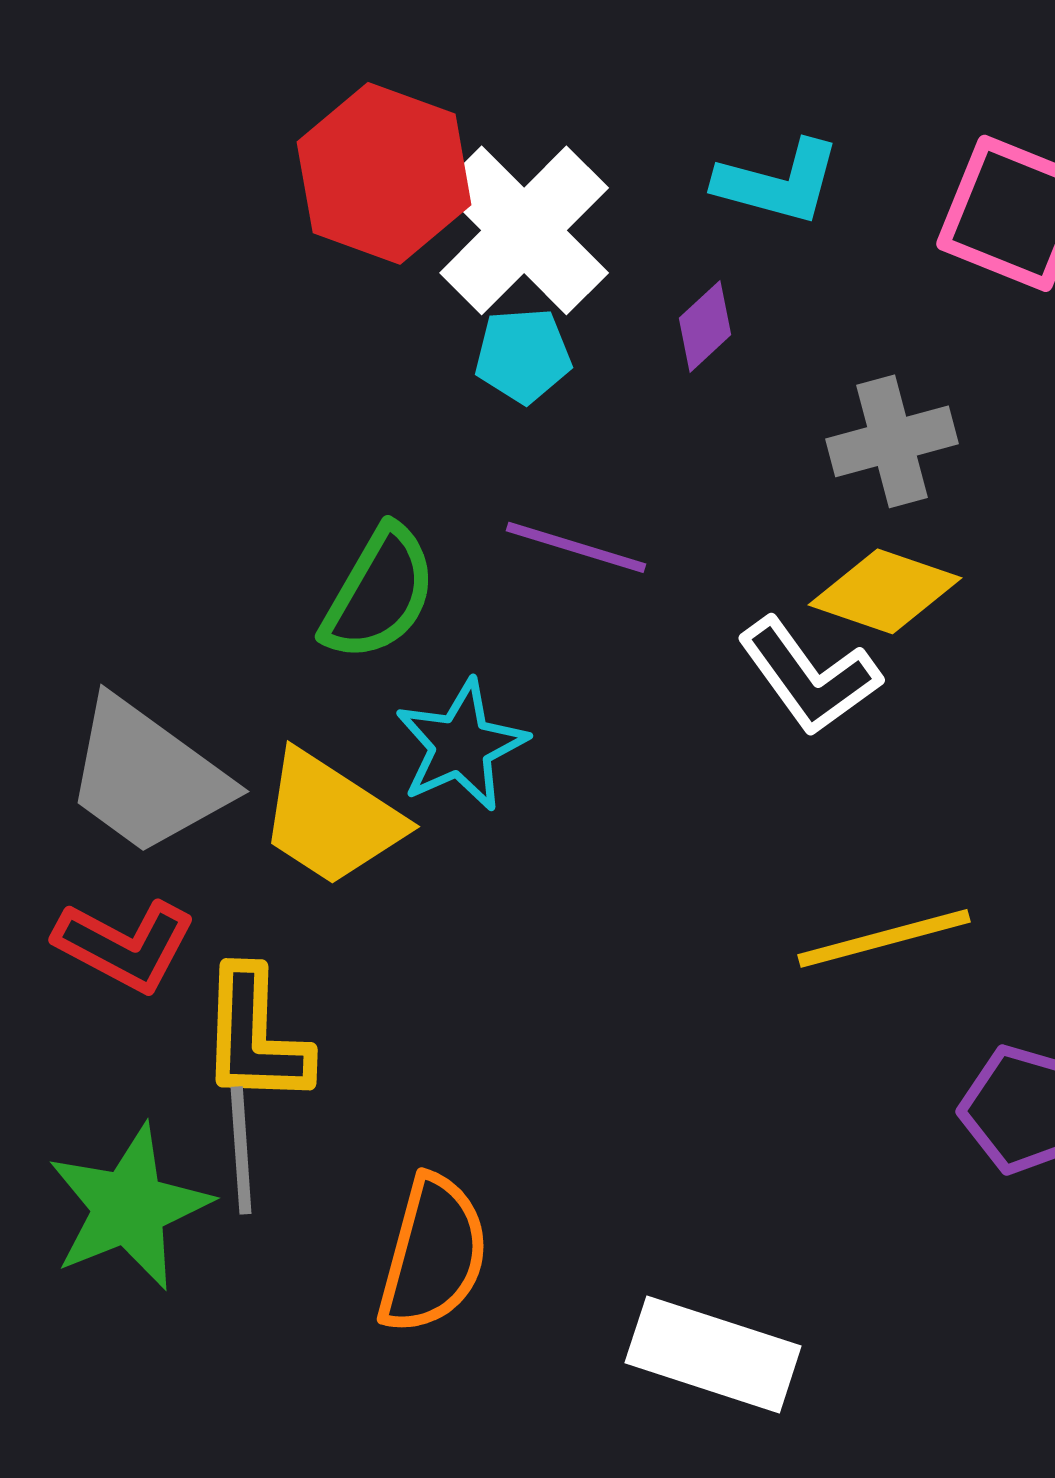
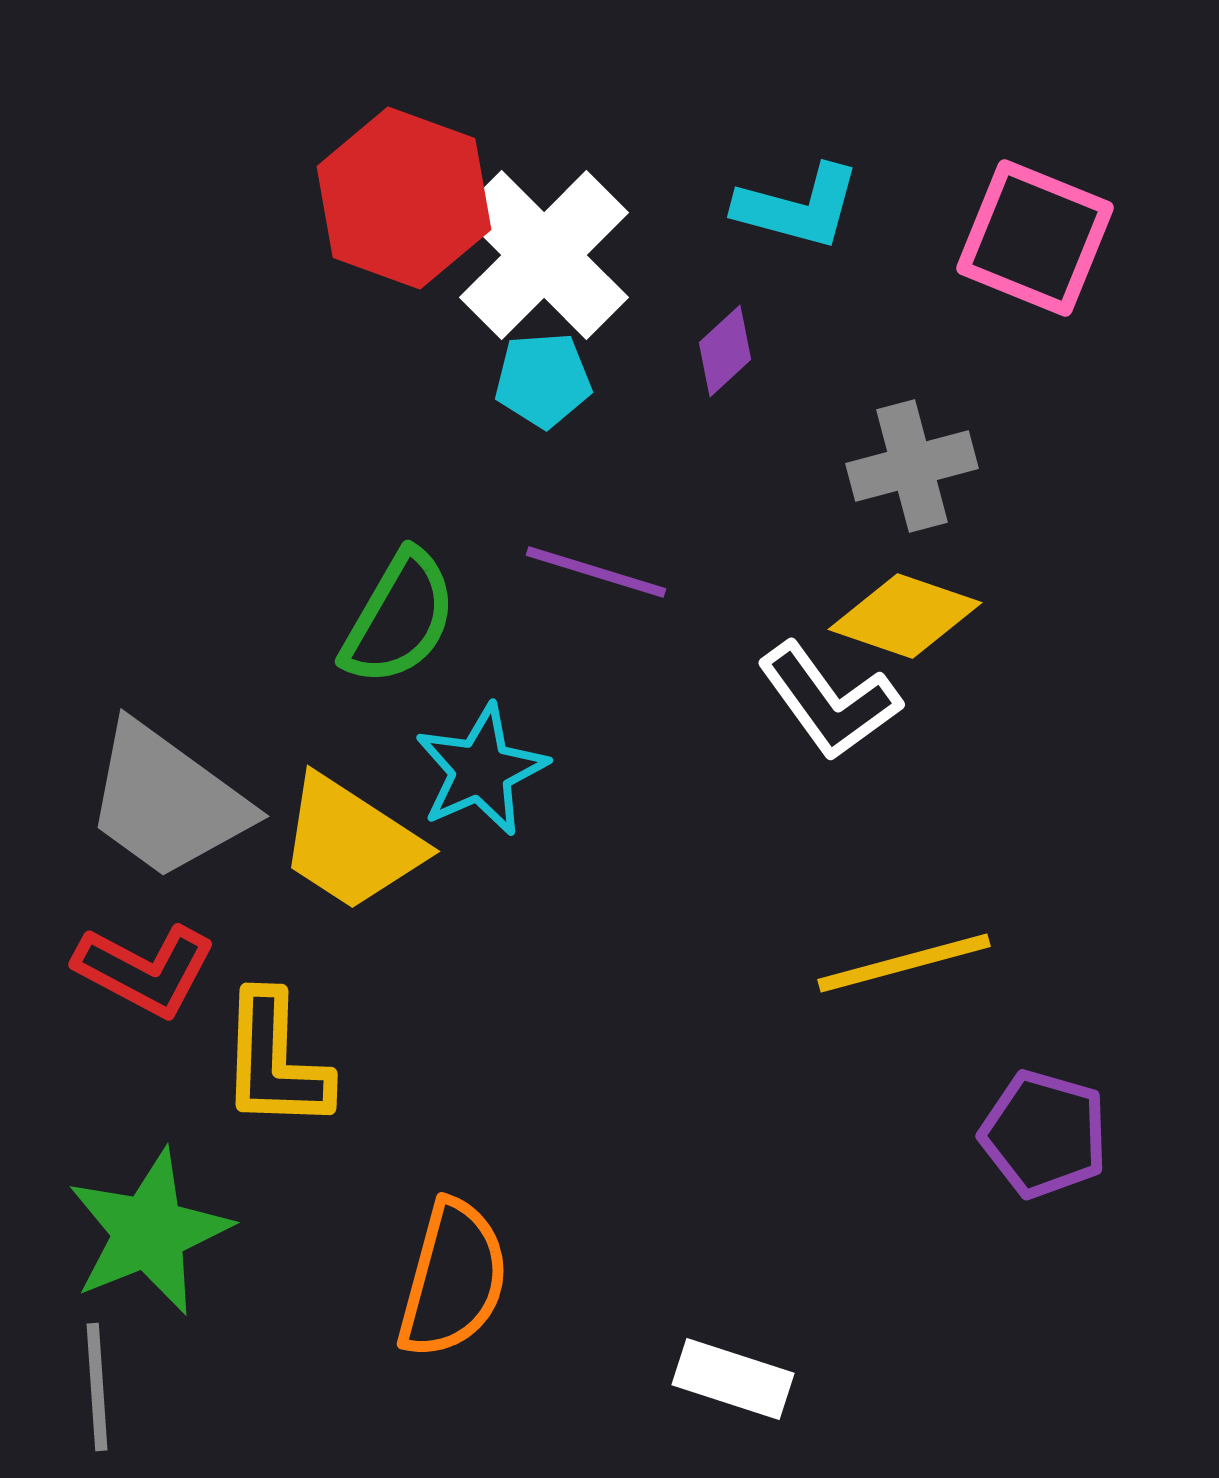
gray line: (241, 1150) -> (97, 1387), moved
white rectangle: (713, 1354) -> (733, 1379), size x0.7

